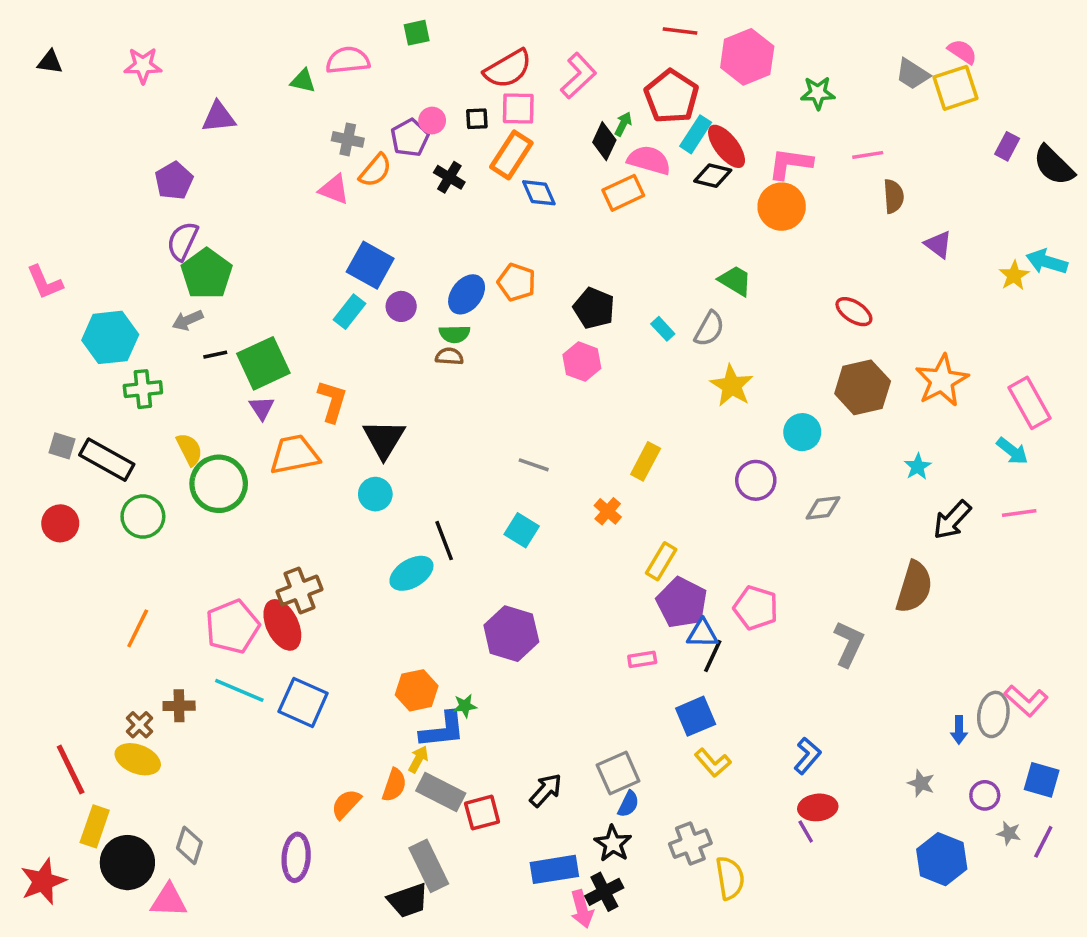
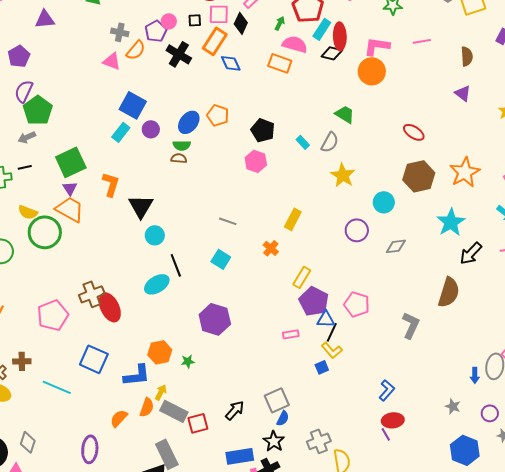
black diamond: (604, 141) -> (241, 23), moved
red ellipse: (727, 146) -> (340, 36), turned 36
black cross: (449, 177) -> (179, 54), size x1.4
orange rectangle: (623, 193) -> (280, 63), turned 45
brown semicircle: (894, 196) -> (467, 56), moved
black line: (215, 355) -> (25, 167), moved
yellow semicircle: (189, 449) -> (28, 212), turned 138
orange trapezoid: (294, 455) -> (70, 209), moved, turned 40
cyan star: (918, 467) -> (451, 222), size x1.8
cyan circle: (375, 494) -> (155, 235), moved
red ellipse: (282, 625) -> (110, 307), moved
cyan line: (239, 690) -> (57, 387), moved
blue square: (696, 716) -> (322, 367), size x0.6
blue L-shape: (442, 730) -> (137, 375), moved
yellow L-shape: (713, 763) -> (332, 350), moved

